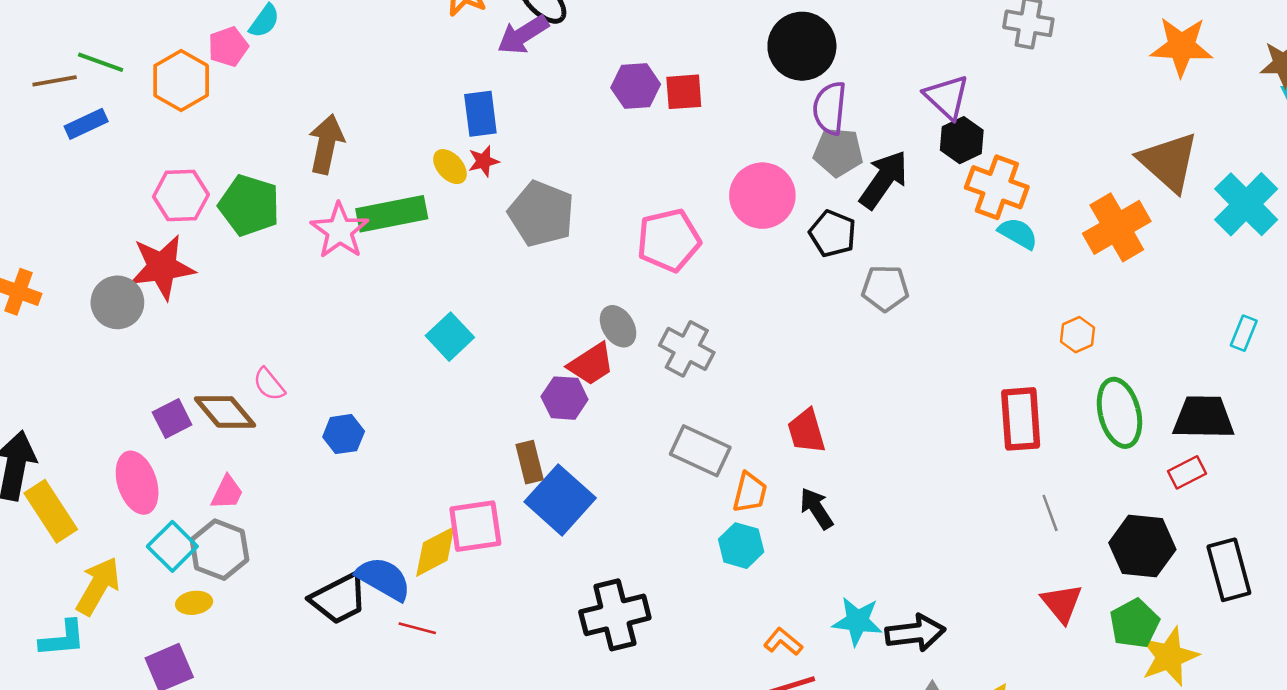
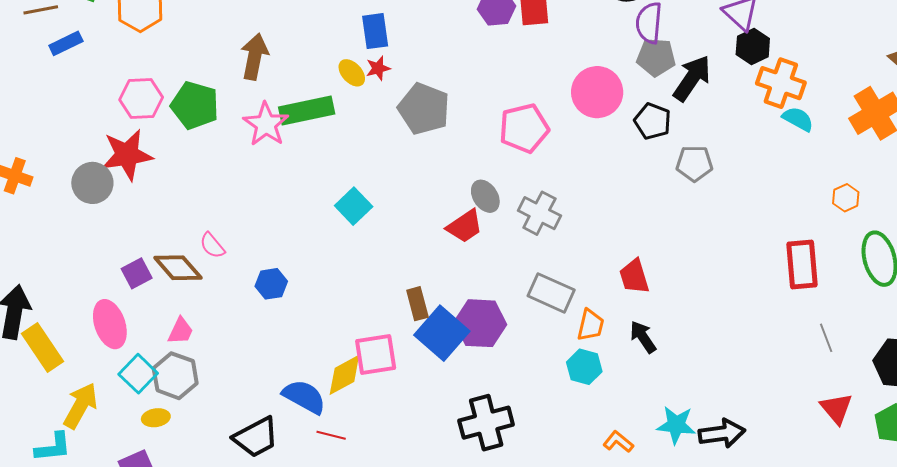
purple hexagon: (565, 398) -> (480, 323), moved, size x1.4
black trapezoid: (339, 599) -> (256, 437), moved

